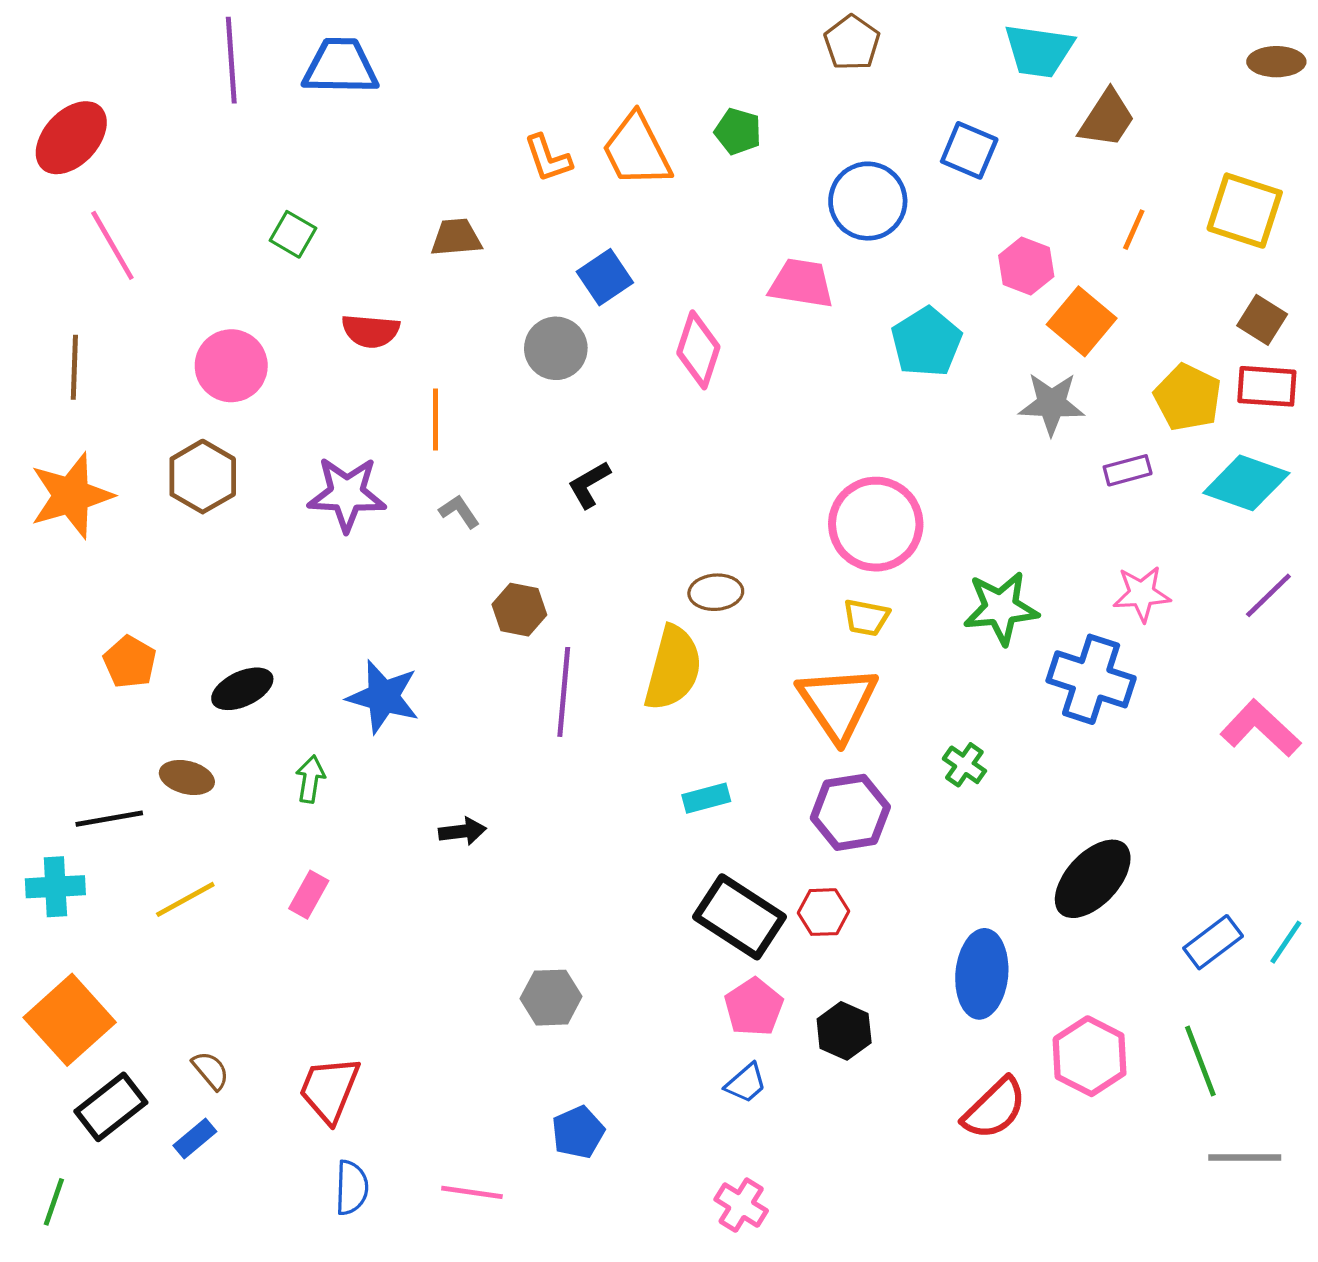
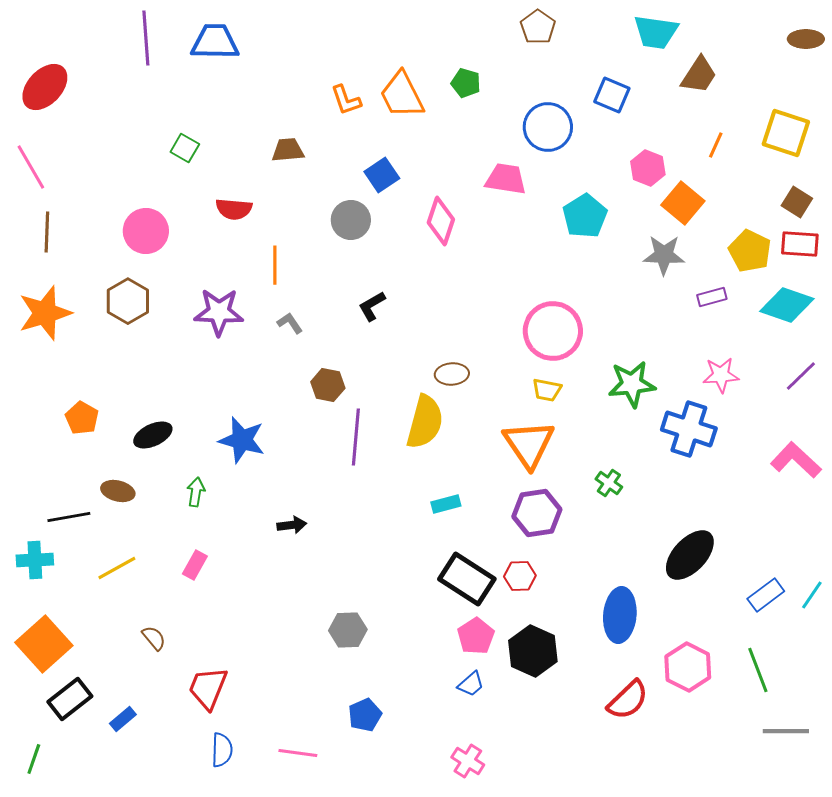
pink line: (112, 245) -> (31, 167), moved
black hexagon: (844, 1031) -> (533, 651), size x1.4
brown semicircle: (211, 1070) -> (154, 638), moved

